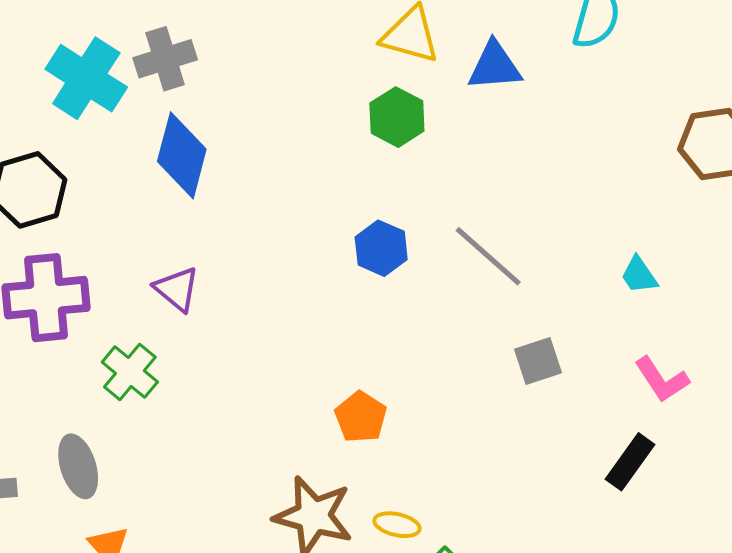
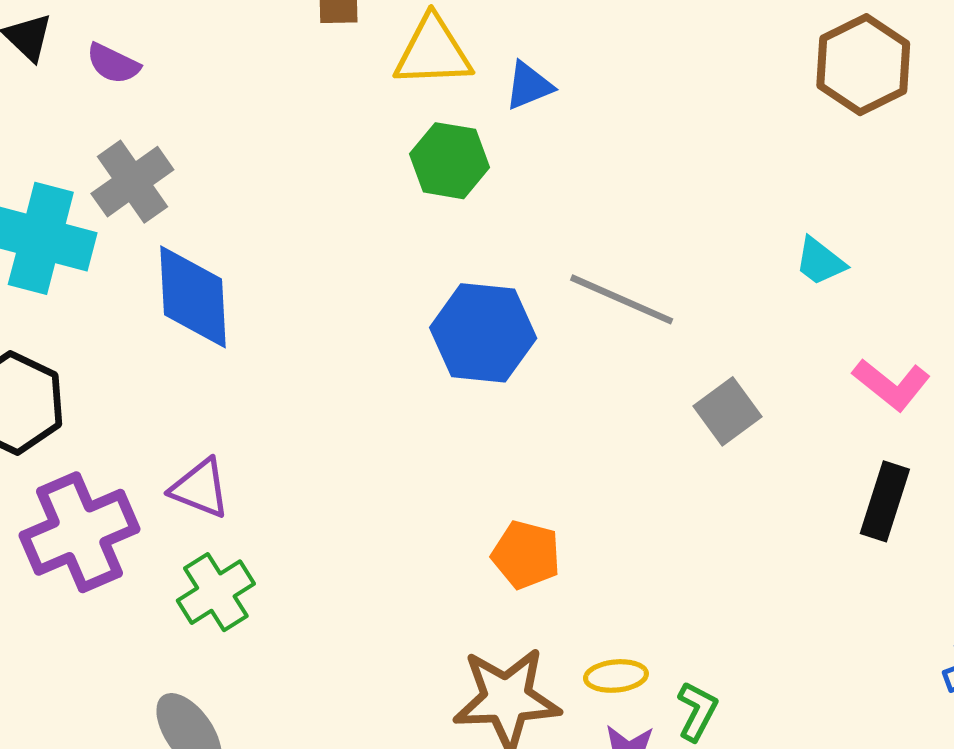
blue triangle: (495, 66) -> (529, 86), moved, size x0.7
blue hexagon: (381, 248) -> (483, 333), size x1.4
purple triangle: (177, 289) -> (200, 488), moved
green cross: (130, 372) -> (216, 592), turned 36

